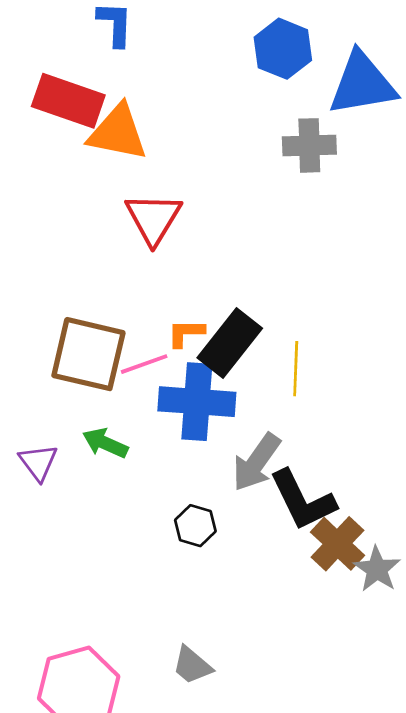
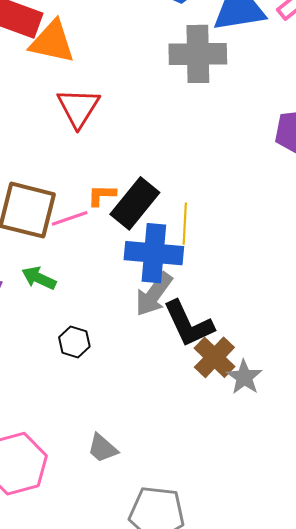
gray cross: (309, 145) -> (198, 54), size x1.4
blue cross: (197, 402) -> (154, 253), moved
black hexagon: (195, 526) -> (74, 342), moved

